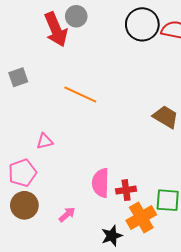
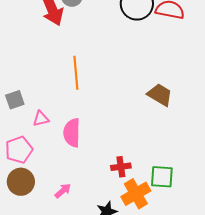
gray square: (18, 77) -> (15, 100), moved
orange line: (80, 95) -> (76, 73), turned 60
pink semicircle: (101, 183) -> (72, 133), moved

